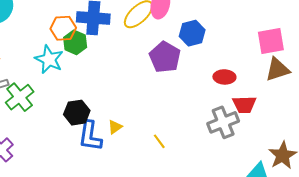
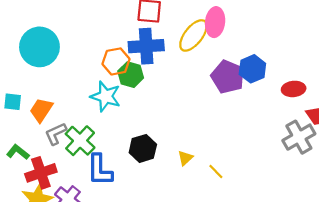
blue hexagon: (192, 33) -> (252, 69), moved
blue L-shape: (90, 136) -> (100, 170), moved
yellow line: (159, 141) -> (216, 171), moved

